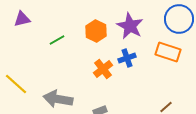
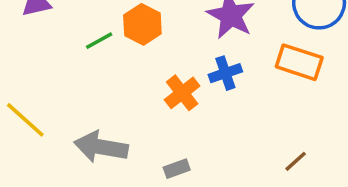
orange hexagon: (96, 31) -> (142, 24), moved

